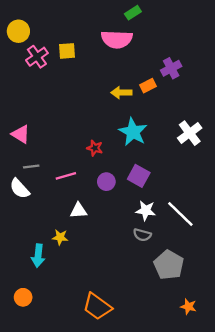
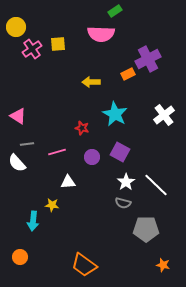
purple cross: (171, 68) -> (148, 59), size x1.4
yellow arrow: (121, 93) -> (91, 82), moved
white star: (146, 211) -> (126, 182), turned 30
gray pentagon: (169, 265) -> (146, 229), turned -30

